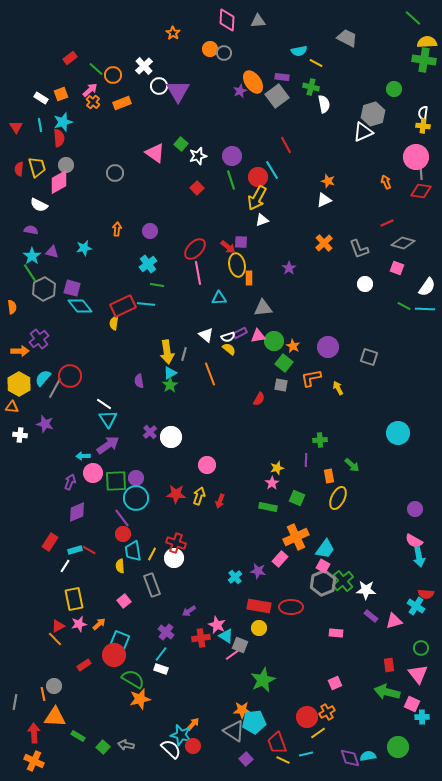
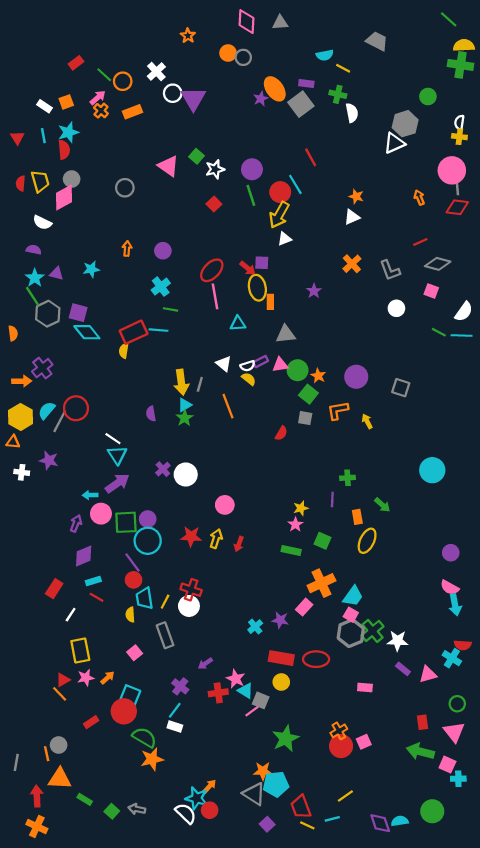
cyan rectangle: (75, 550) -> (93, 581), moved
orange cross: (327, 712) -> (339, 731), moved
red circle: (307, 717) -> (341, 746), moved

